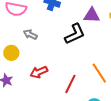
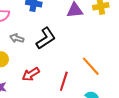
black L-shape: (75, 34) -> (46, 38), moved

